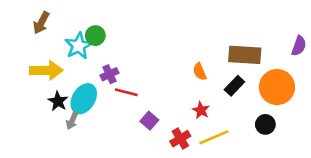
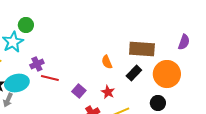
green circle: (95, 36) -> (26, 25), moved
cyan ellipse: (84, 99) -> (17, 83), turned 45
purple square: (149, 121) -> (79, 91), moved

